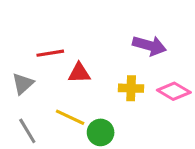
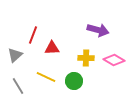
red line: (50, 53) -> (33, 35), turned -60
green circle: (101, 132) -> (74, 81), moved

